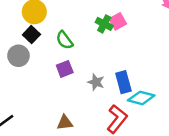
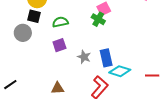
green cross: (104, 24) -> (98, 19), moved
black square: (31, 35) -> (34, 16), turned -32
green semicircle: (64, 40) -> (60, 22), turned 112

